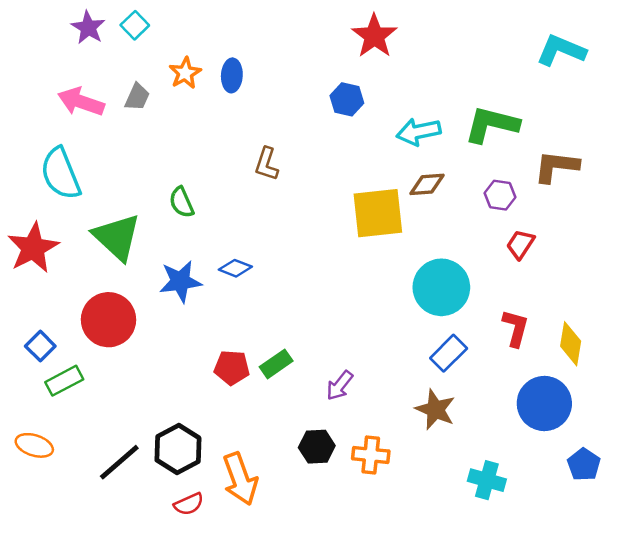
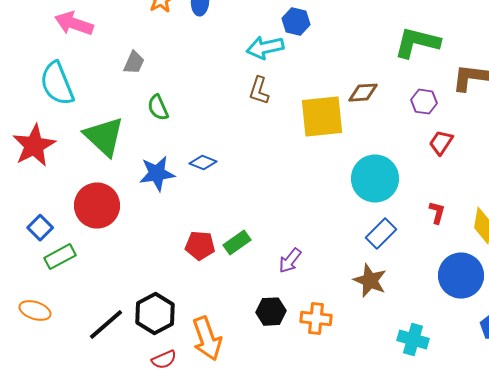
gray trapezoid: (137, 97) -> (134, 63), moved
cyan arrow: (419, 132) -> (265, 48), moved
brown L-shape: (267, 164) -> (259, 91), moved
red L-shape: (516, 328) -> (437, 213), size x0.7

